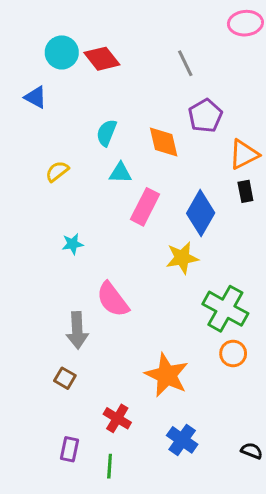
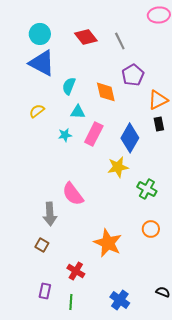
red diamond: (102, 59) -> (86, 37), moved
blue triangle: (35, 97) -> (42, 63), moved, size x1.8
cyan star: (73, 244) -> (65, 135), moved
green cross: (225, 309) -> (147, 189), moved, size x0.7
blue cross: (182, 440) -> (120, 300), moved

